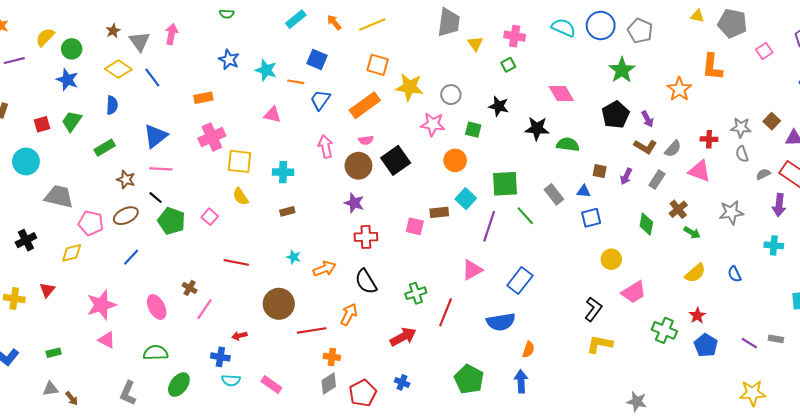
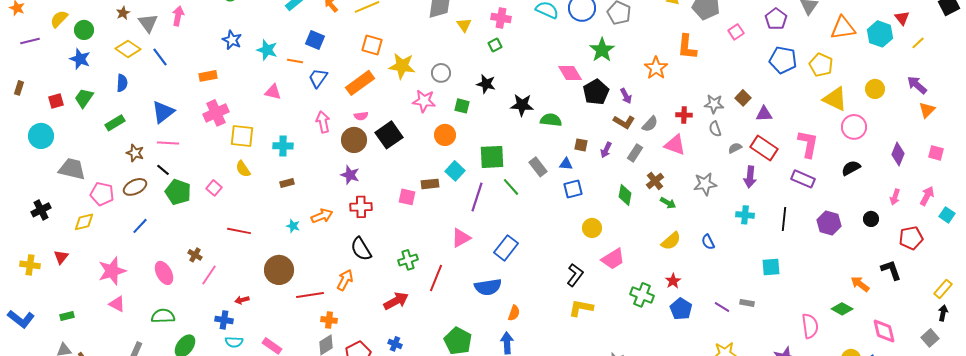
pink diamond: (561, 93) -> (570, 73), moved
orange arrow: (324, 269) -> (322, 216), moved

